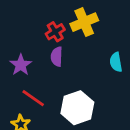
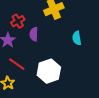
red cross: (55, 32) -> (18, 21), moved

